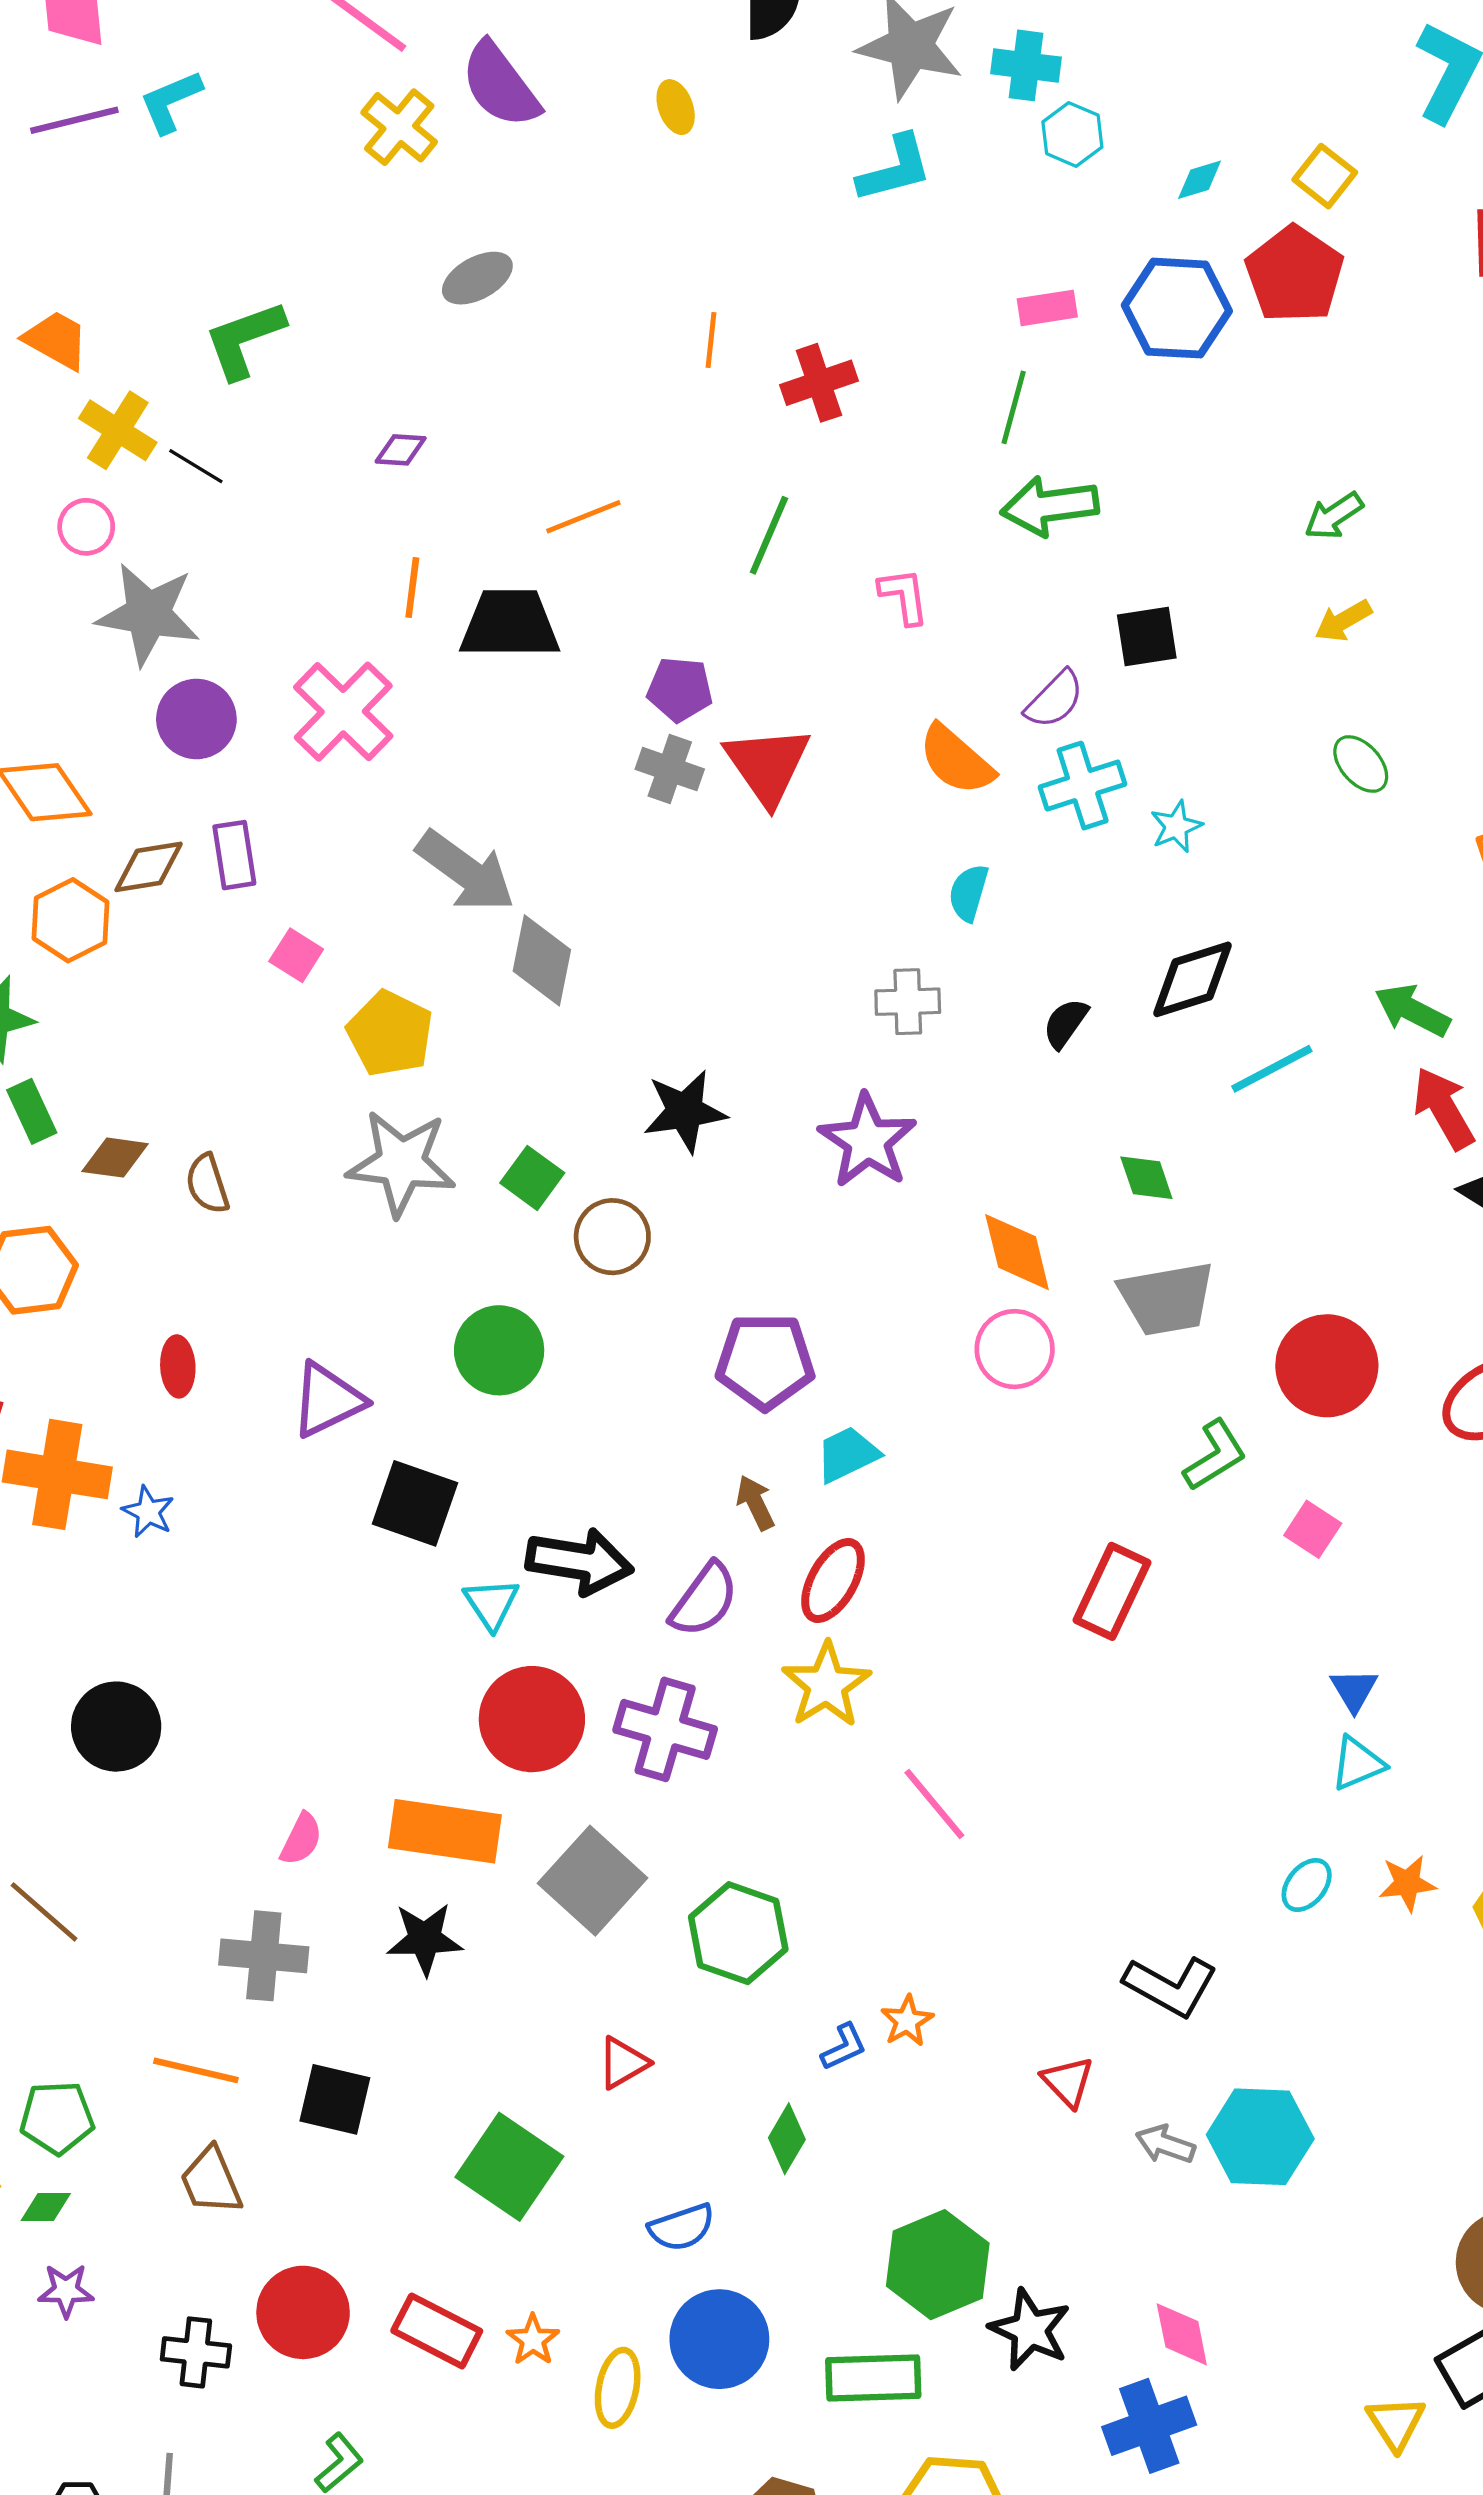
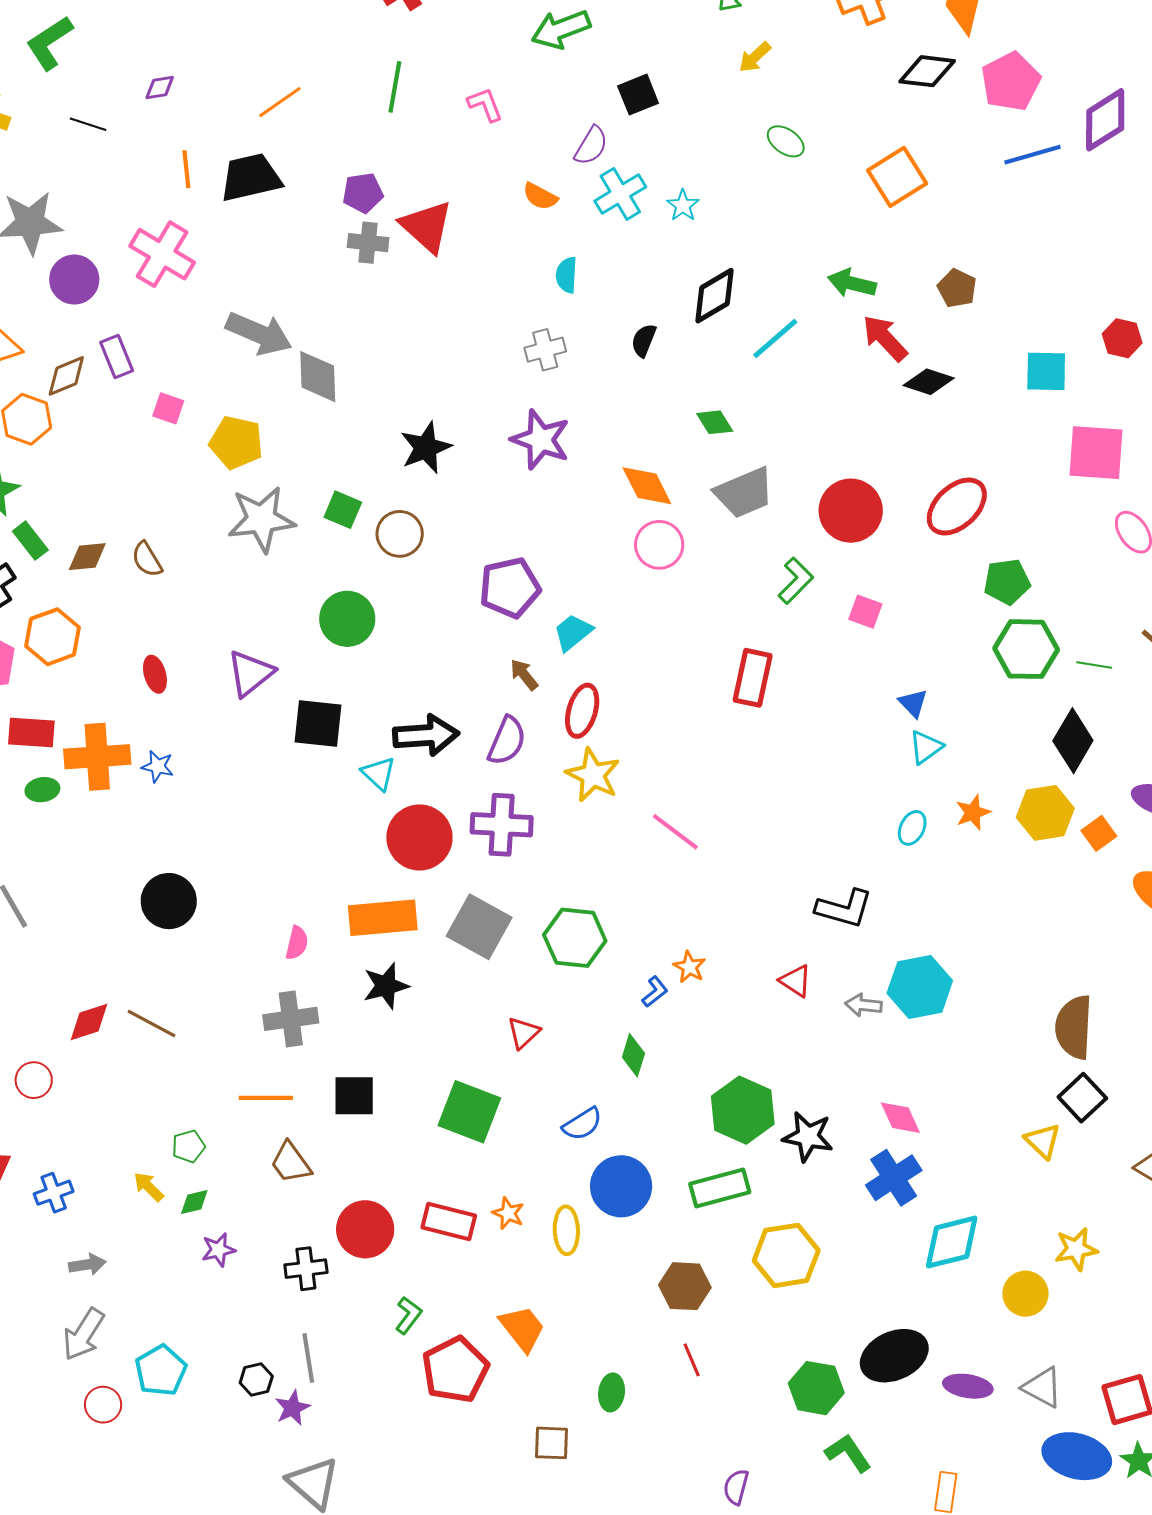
black line: (196, 466) -> (88, 124), moved
orange semicircle: (956, 760) -> (540, 196), size x0.7
green pentagon: (57, 2118) -> (188, 1146), size x0.7

